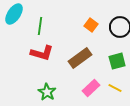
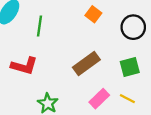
orange square: (91, 25) -> (93, 14), moved
red L-shape: (42, 53) -> (24, 66), moved

